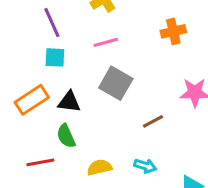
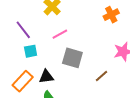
orange cross: (173, 31) -> (111, 15), moved

